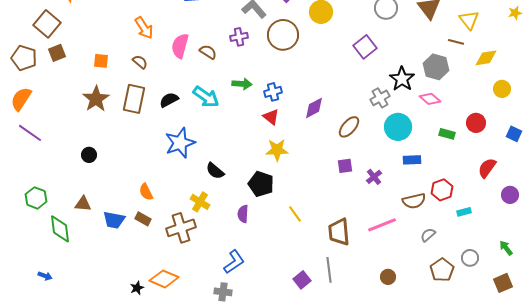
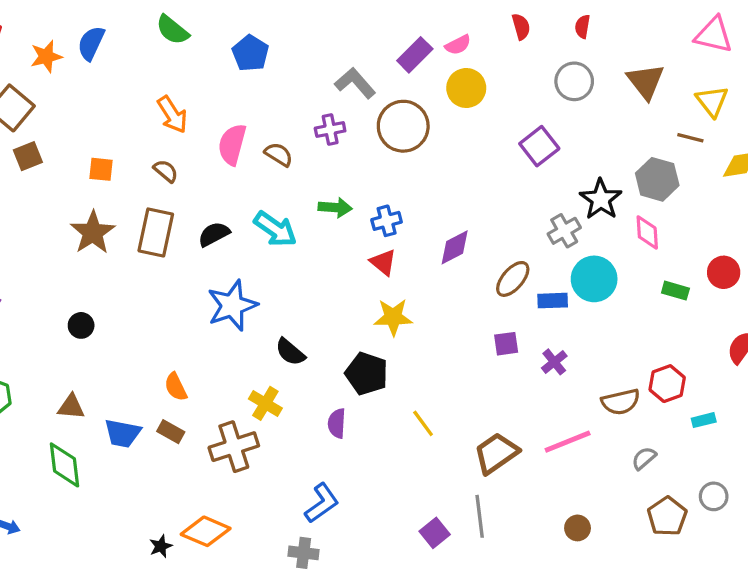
pink diamond: (430, 99) -> (647, 232), turned 45
blue rectangle: (412, 160) -> (553, 301), moved
green diamond: (60, 229) -> (64, 465), moved
brown trapezoid: (339, 232) -> (496, 453), turned 60

